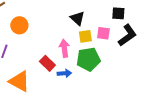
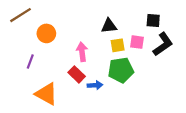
black triangle: (77, 18) -> (109, 26), turned -49
pink arrow: (64, 48) -> (82, 52), moved

